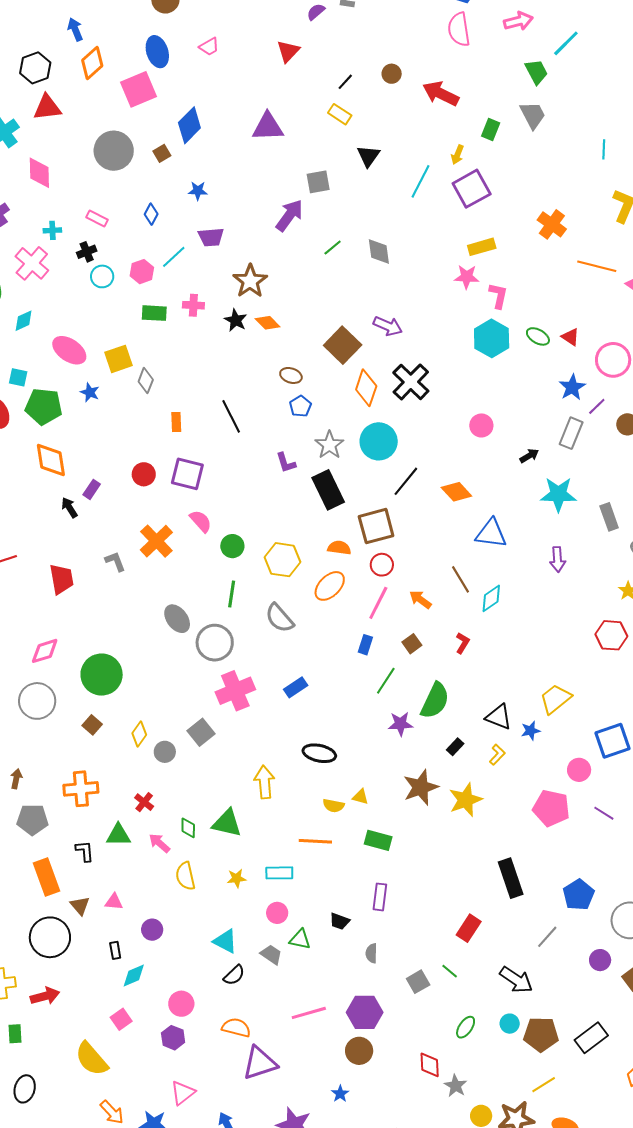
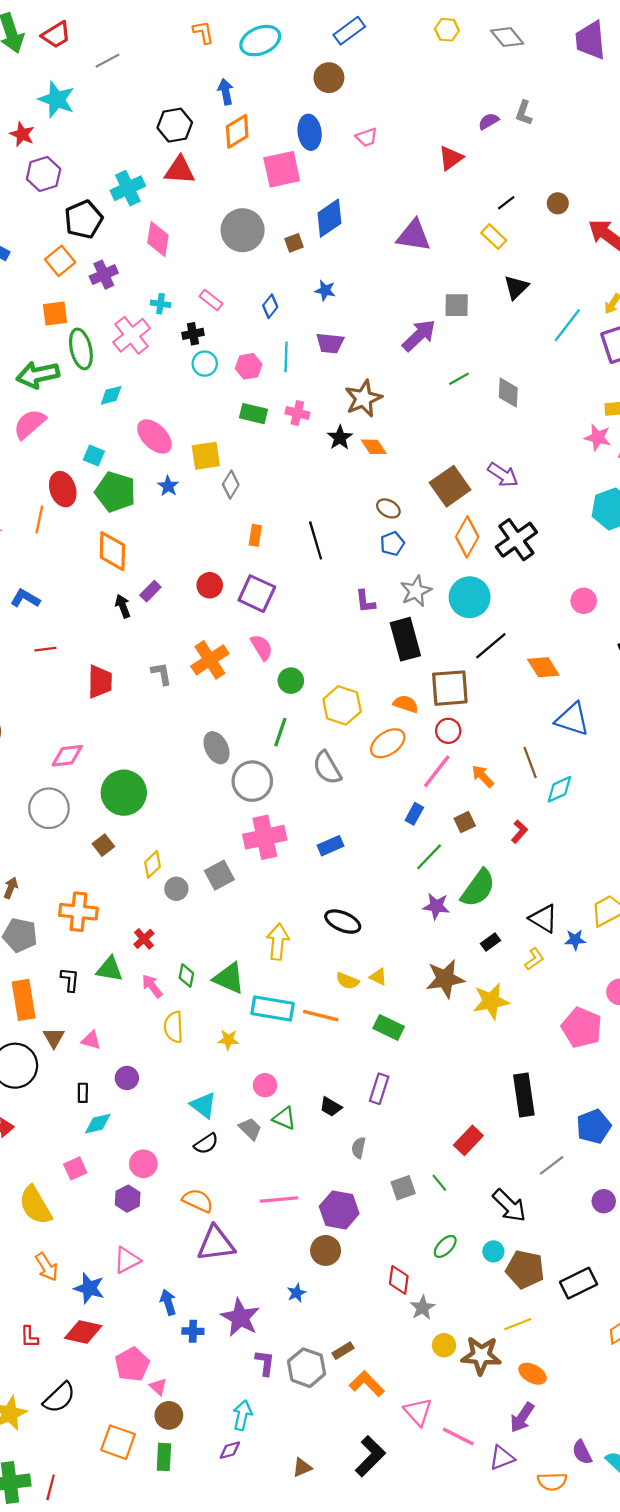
cyan line: (174, 257) -> (286, 357), turned -56
cyan rectangle: (279, 873) -> (273, 1008), moved, size x1.4

